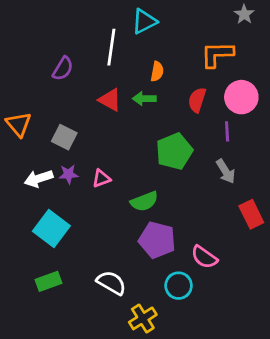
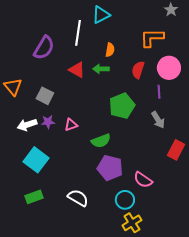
purple semicircle: (63, 69) -> (44, 48), size x1.4
red rectangle: (251, 214) -> (176, 150), turned 54
yellow cross: (143, 318) -> (132, 223), moved

